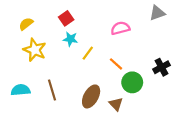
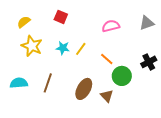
gray triangle: (157, 13) -> (147, 23), moved
red square: (66, 18) -> (61, 17), turned -32
cyan star: (70, 39) -> (63, 48), moved
brown line: (52, 90) -> (48, 83), turned 36

